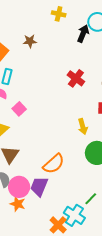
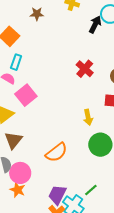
brown star: (30, 41) -> (37, 14), moved
pink square: (19, 109) -> (26, 95), size x1.5
purple trapezoid: (39, 186) -> (57, 195), moved

